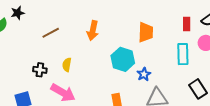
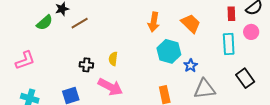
orange arrow: (93, 31) -> (154, 22), moved
orange trapezoid: (146, 32) -> (191, 23), turned -45
brown line: (51, 33) -> (80, 23), moved

